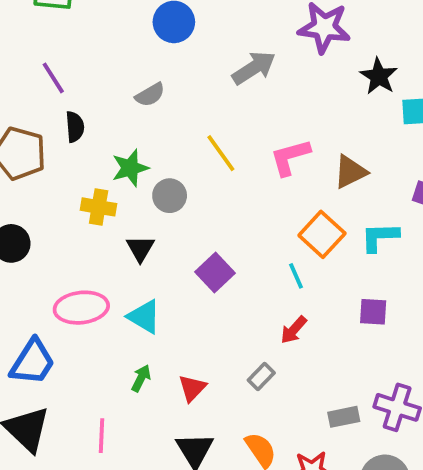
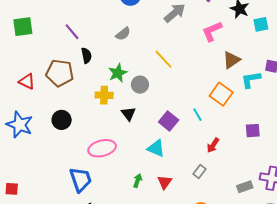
pink L-shape: (290, 157) -> (212, 31), moved
cyan L-shape: (380, 237) -> (251, 80), moved
cyan line: (296, 276) -> (197, 115), moved
cyan triangle: (144, 317) -> (156, 148), moved
blue trapezoid: (33, 362) -> (81, 180), turned -44

